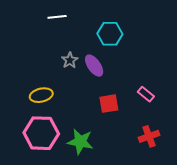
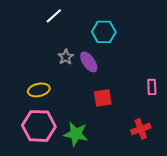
white line: (57, 17) -> (54, 16), turned -36
pink rectangle: (146, 94) -> (152, 87), moved, turned 49

